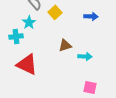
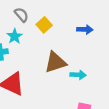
brown triangle: (65, 45) -> (55, 62), size x1.5

